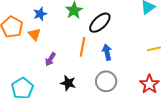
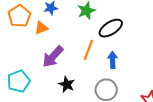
orange triangle: (35, 34) -> (41, 28), turned 40
purple arrow: (50, 59) -> (53, 57), size x1.6

